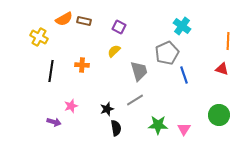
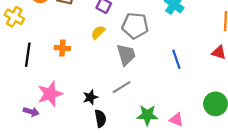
gray pentagon: (167, 53) -> (135, 26), moved, turned 30
pink star: (71, 106) -> (50, 94), size x1.6
pink triangle: (184, 129) -> (176, 120), turned -40

